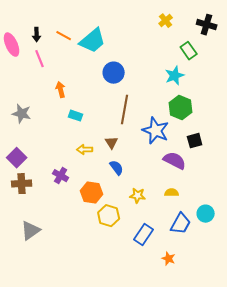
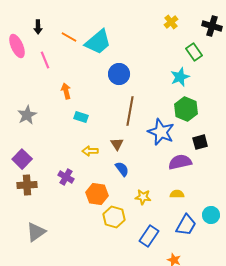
black arrow: (37, 35) -> (38, 27), moved
gray star: (22, 114) -> (27, 115), turned 30
purple semicircle: (175, 161) -> (180, 162), turned -40

